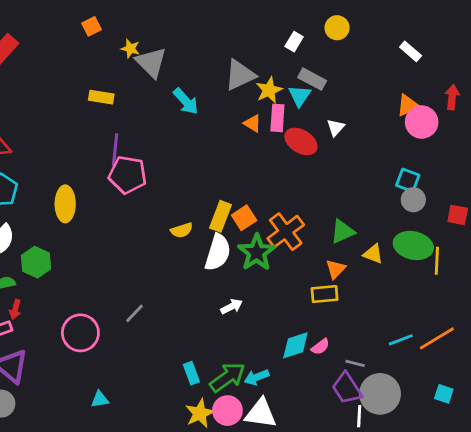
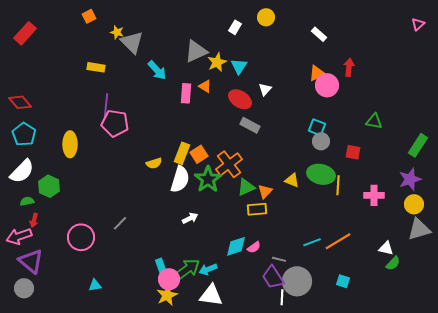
gray rectangle: (312, 79) -> (250, 125), moved
pink rectangle: (277, 118) -> (186, 93), moved
green triangle: (343, 232) -> (246, 187), moved
pink circle: (227, 411) -> (169, 279), moved

